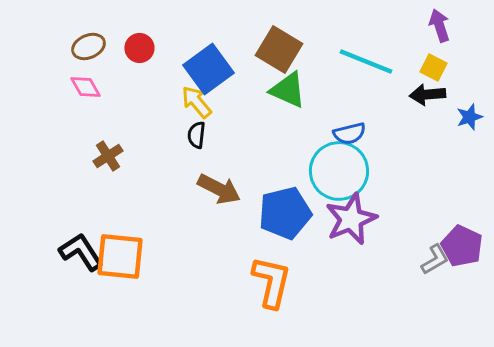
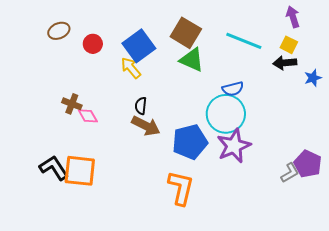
red circle: (139, 48) -> (93, 44), moved
pink diamond: (85, 87) -> (88, 116), moved
black semicircle: (196, 135) -> (141, 106), moved
brown cross: (108, 156) -> (72, 104), turned -36

